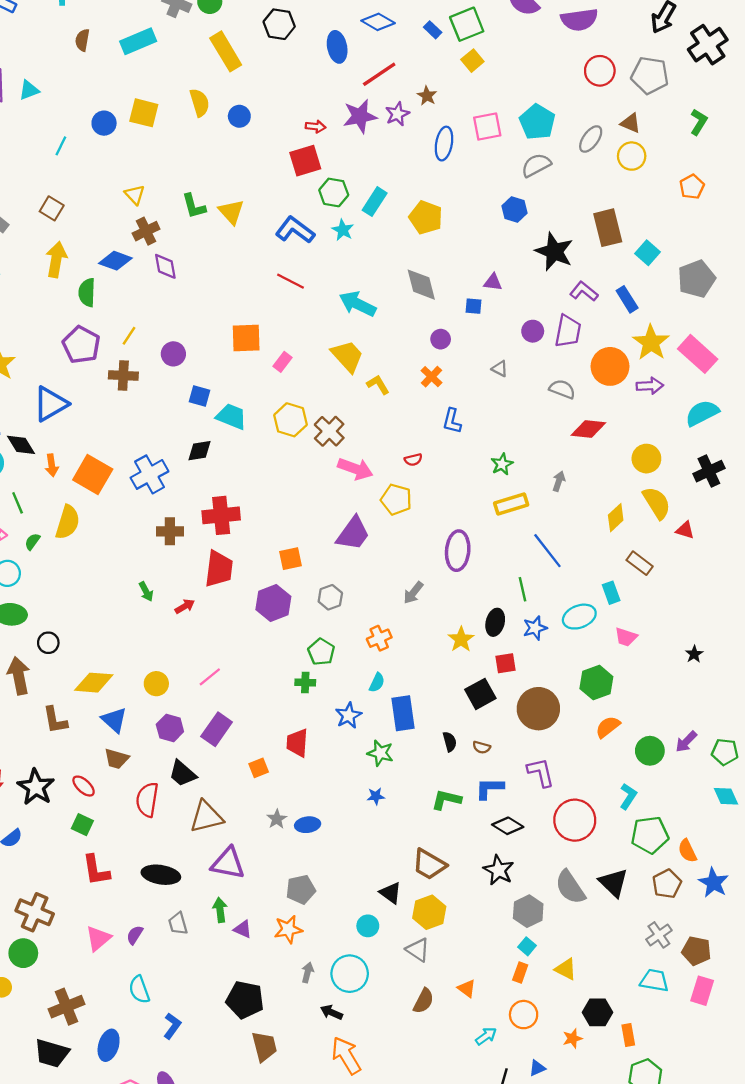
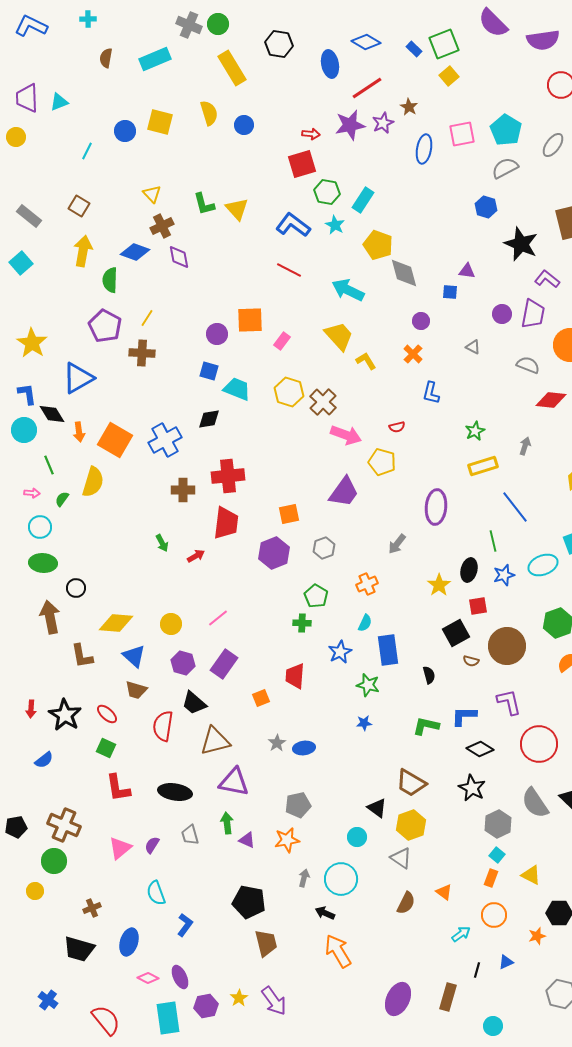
yellow pentagon: (426, 217) -> (378, 245), moved
purple circle: (173, 354) -> (217, 334), moved
brown semicircle: (482, 747) -> (471, 661), moved
brown cross: (66, 1007) -> (92, 908), size x0.6

